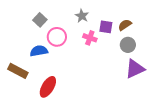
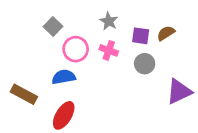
pink cross: (90, 38) -> (109, 50), moved
gray circle: (128, 45) -> (145, 64), moved
blue semicircle: (39, 51) -> (64, 77), moved

